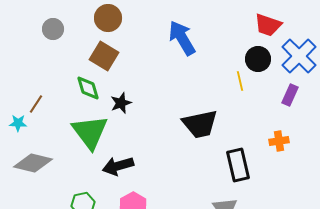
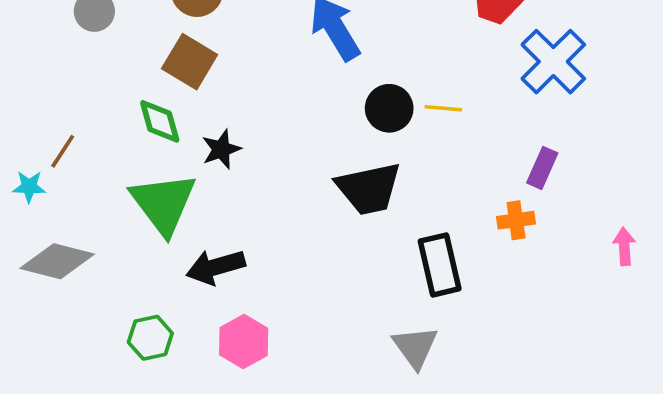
black circle: (258, 59) -> (389, 108), moved
yellow line: (240, 81) -> (443, 108), turned -72
purple rectangle: (290, 95) -> (542, 168), moved

